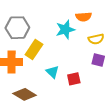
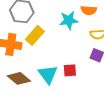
cyan triangle: (52, 72) -> (48, 74), moved, size x1.5

